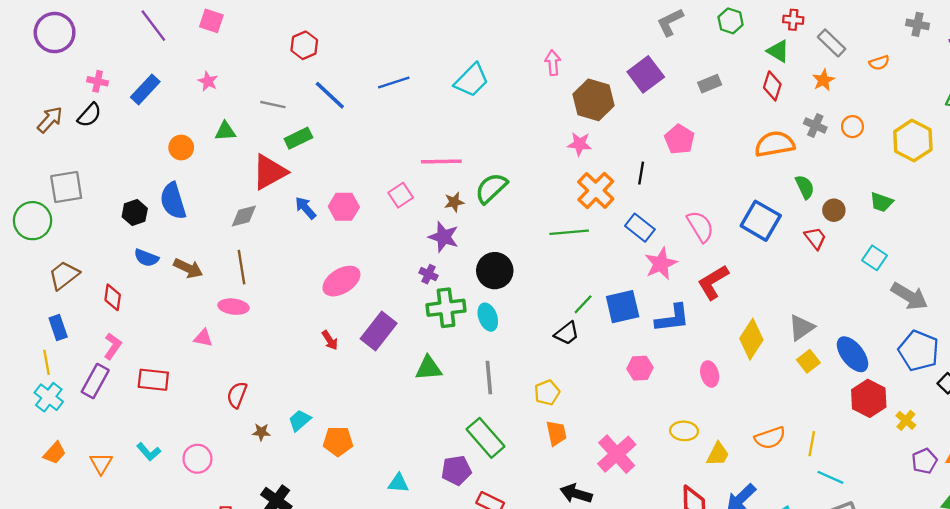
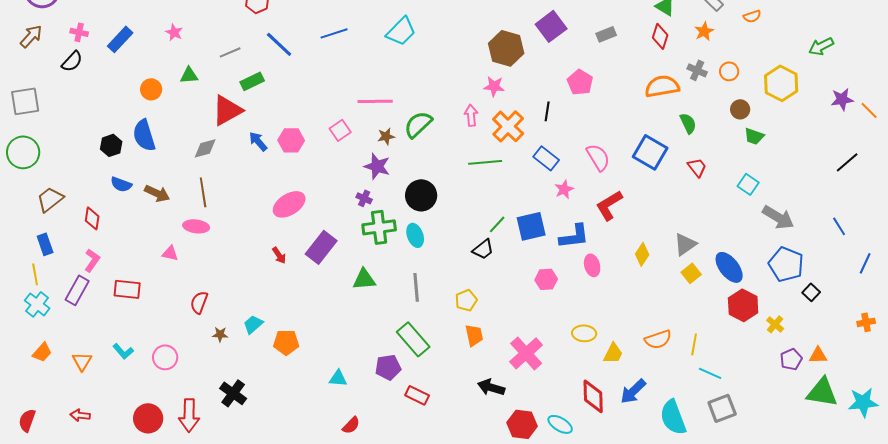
pink arrow: (553, 63) -> (471, 115), moved
gray line: (273, 105) -> (230, 52), turned -35
brown arrow: (50, 120) -> (31, 36), moved
gray square: (66, 187) -> (25, 101), moved
brown circle: (834, 210) -> (740, 109), moved
pink star: (661, 264) -> (564, 189), size x0.7
yellow diamond: (751, 339) -> (642, 254), size x0.7
pink ellipse: (710, 374) -> (592, 265), moved

